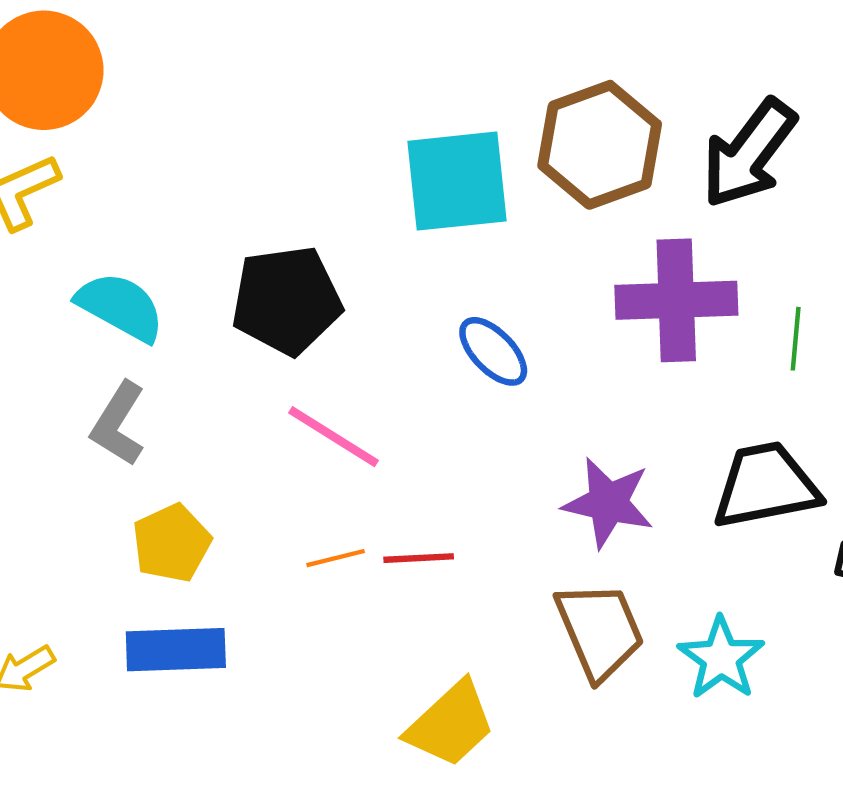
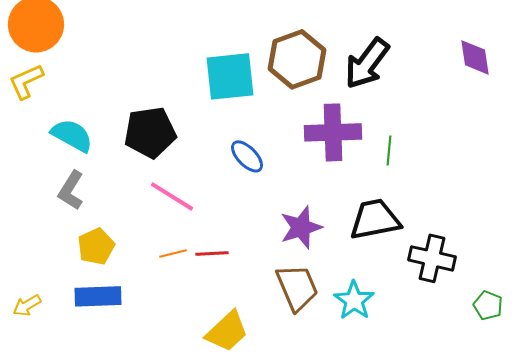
purple star: (608, 503) -> (301, 227), turned -30

